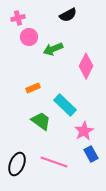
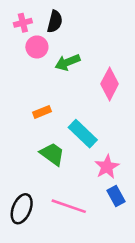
black semicircle: (68, 15) -> (55, 21), moved, turned -48

